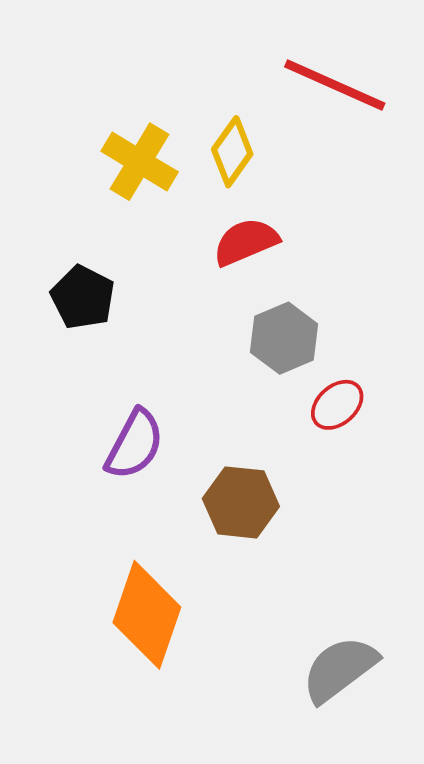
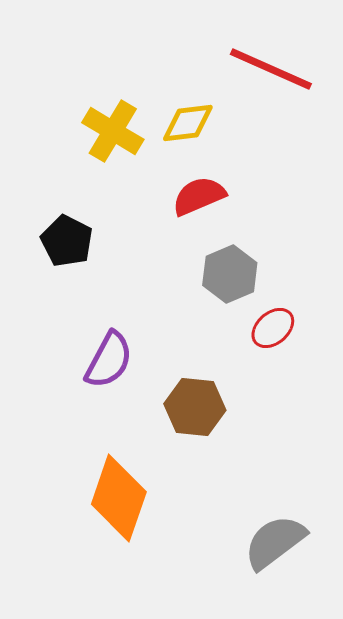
yellow diamond: (232, 152) -> (188, 123), turned 48

